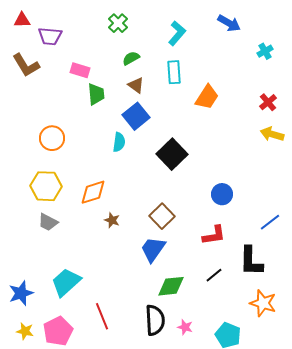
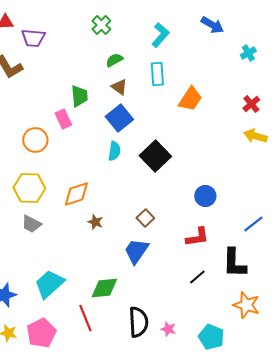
pink rectangle: (80, 70) -> (63, 119), moved, turned 48
cyan semicircle: (119, 142) -> (114, 151), moved
brown square: (162, 216) -> (145, 218), size x0.7
green diamond: (171, 286) -> (104, 288), moved

